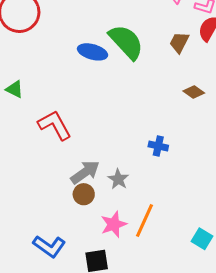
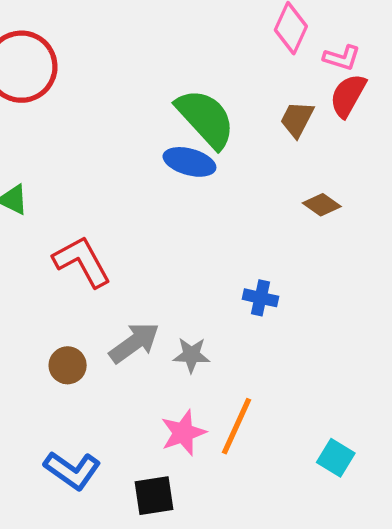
blue ellipse: (92, 52) -> (189, 162), moved
gray star: (118, 179) -> (191, 355), turned -30
brown circle: (84, 194) -> (68, 365), moved

